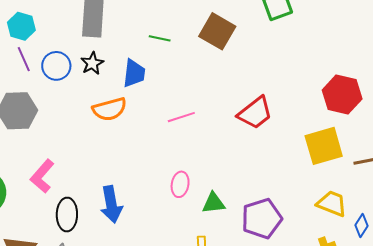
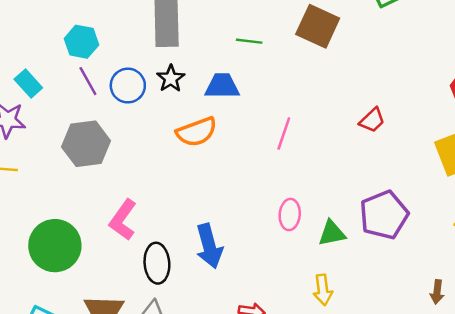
blue trapezoid: (134, 73) -> (222, 86), turned -92
red trapezoid: (255, 113) -> (372, 120), size x0.6
pink line: (181, 117) -> (284, 133), turned -48
purple pentagon: (262, 219) -> (384, 215), moved

